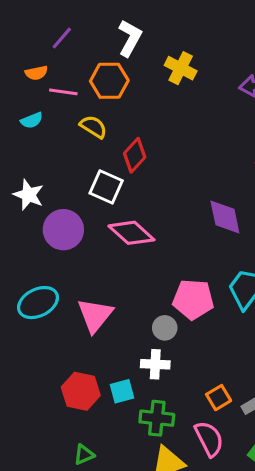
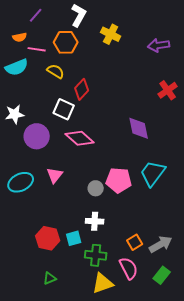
cyan semicircle: (32, 120) -> (17, 67), size x1.6
white star: (29, 195) -> (15, 114), turned -30
pink triangle: (95, 315) -> (55, 175), moved, size x0.7
gray circle: (165, 328) -> (96, 188), moved

